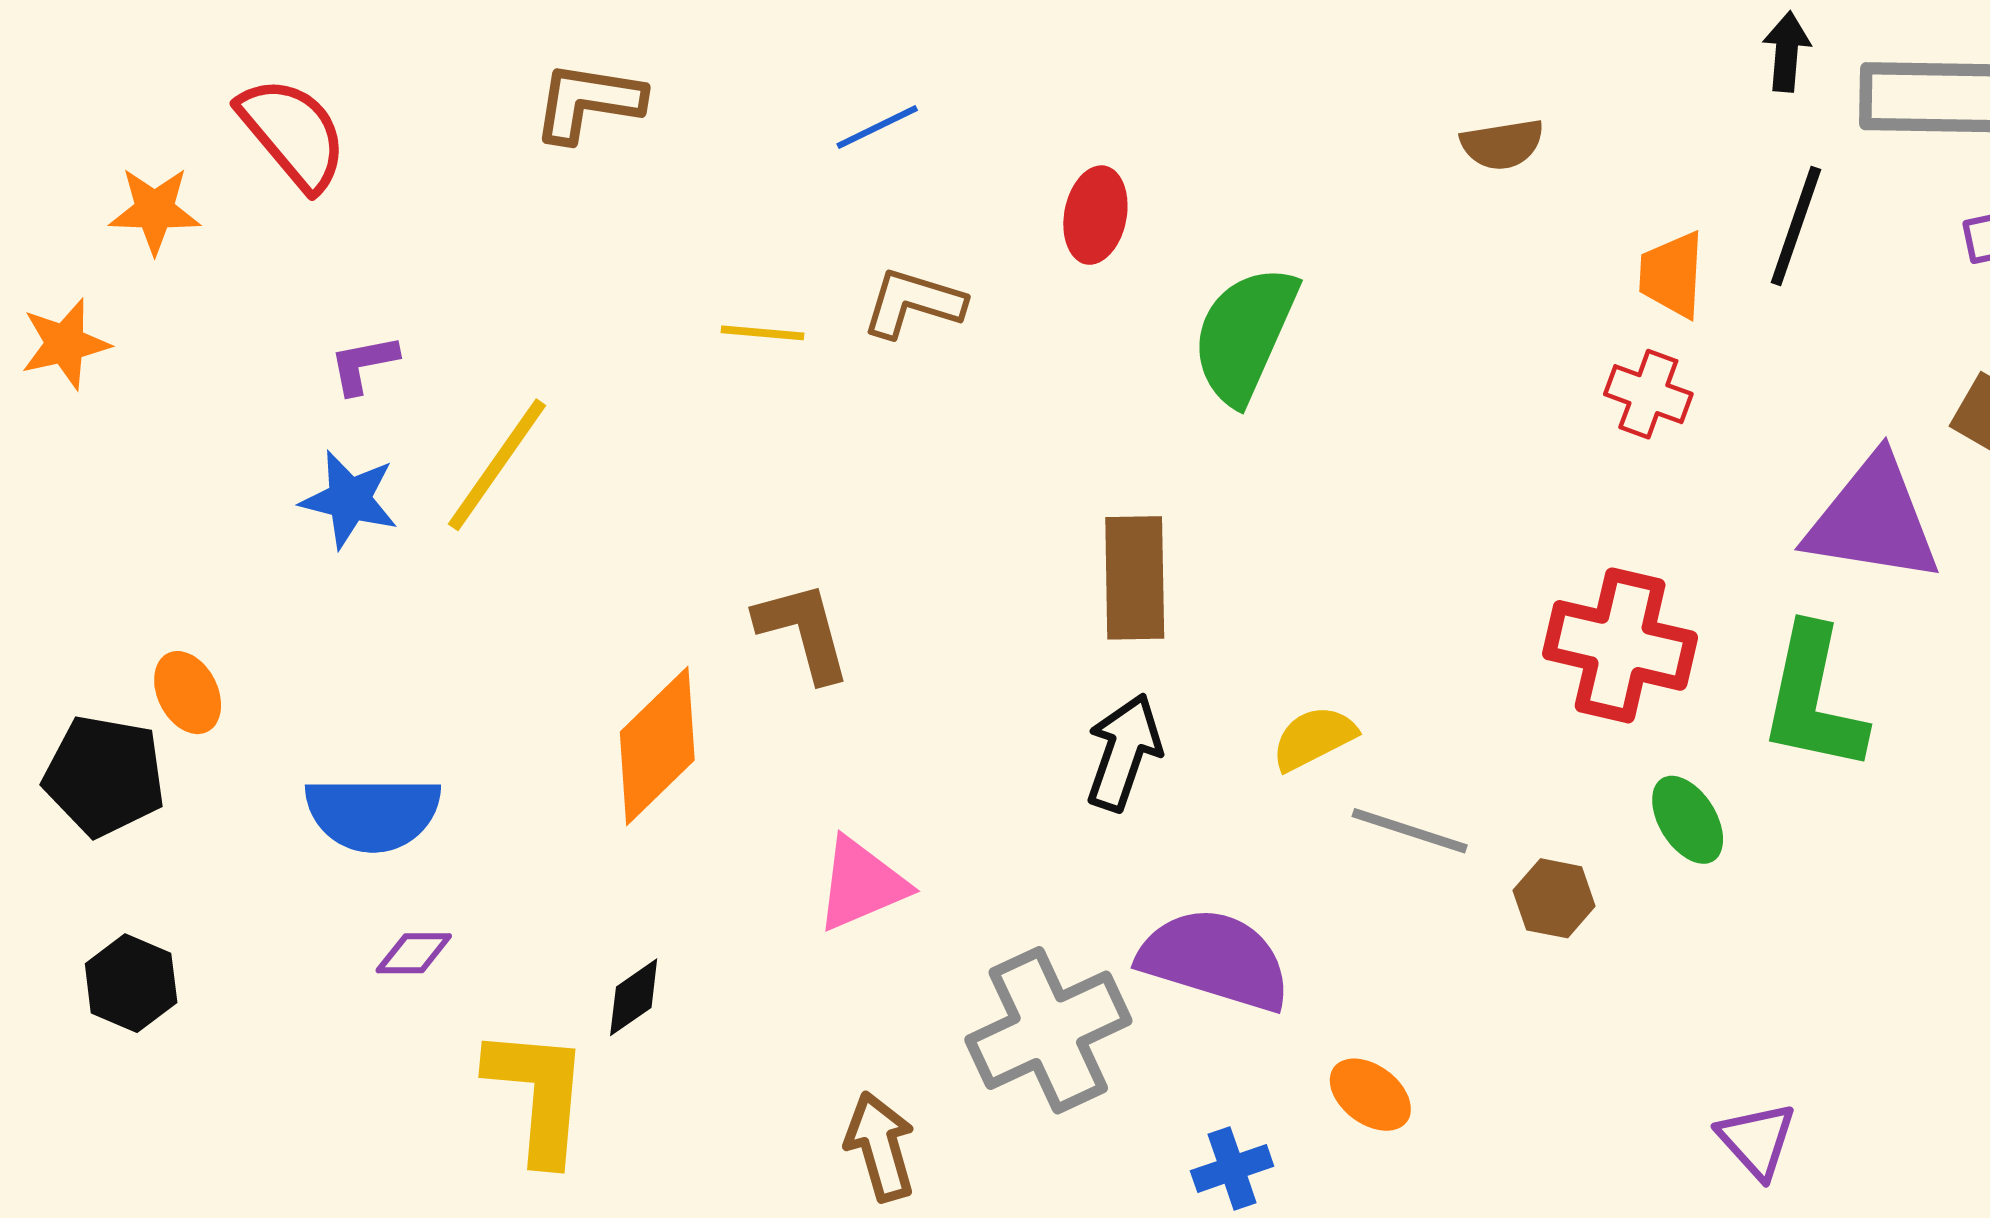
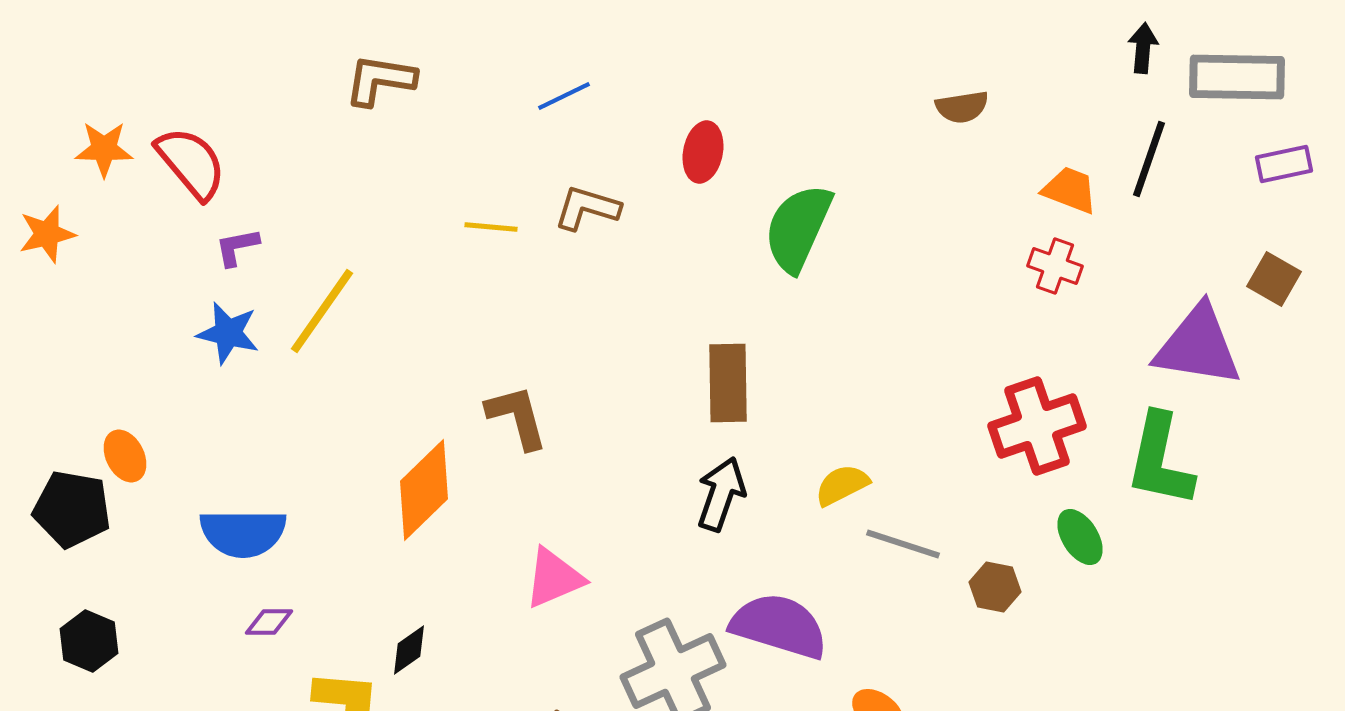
red semicircle: (293, 133) -> (191, 163), moved
orange trapezoid: (1672, 275) -> (1070, 190), turned 108
red cross: (1620, 645) -> (1037, 426), turned -32

